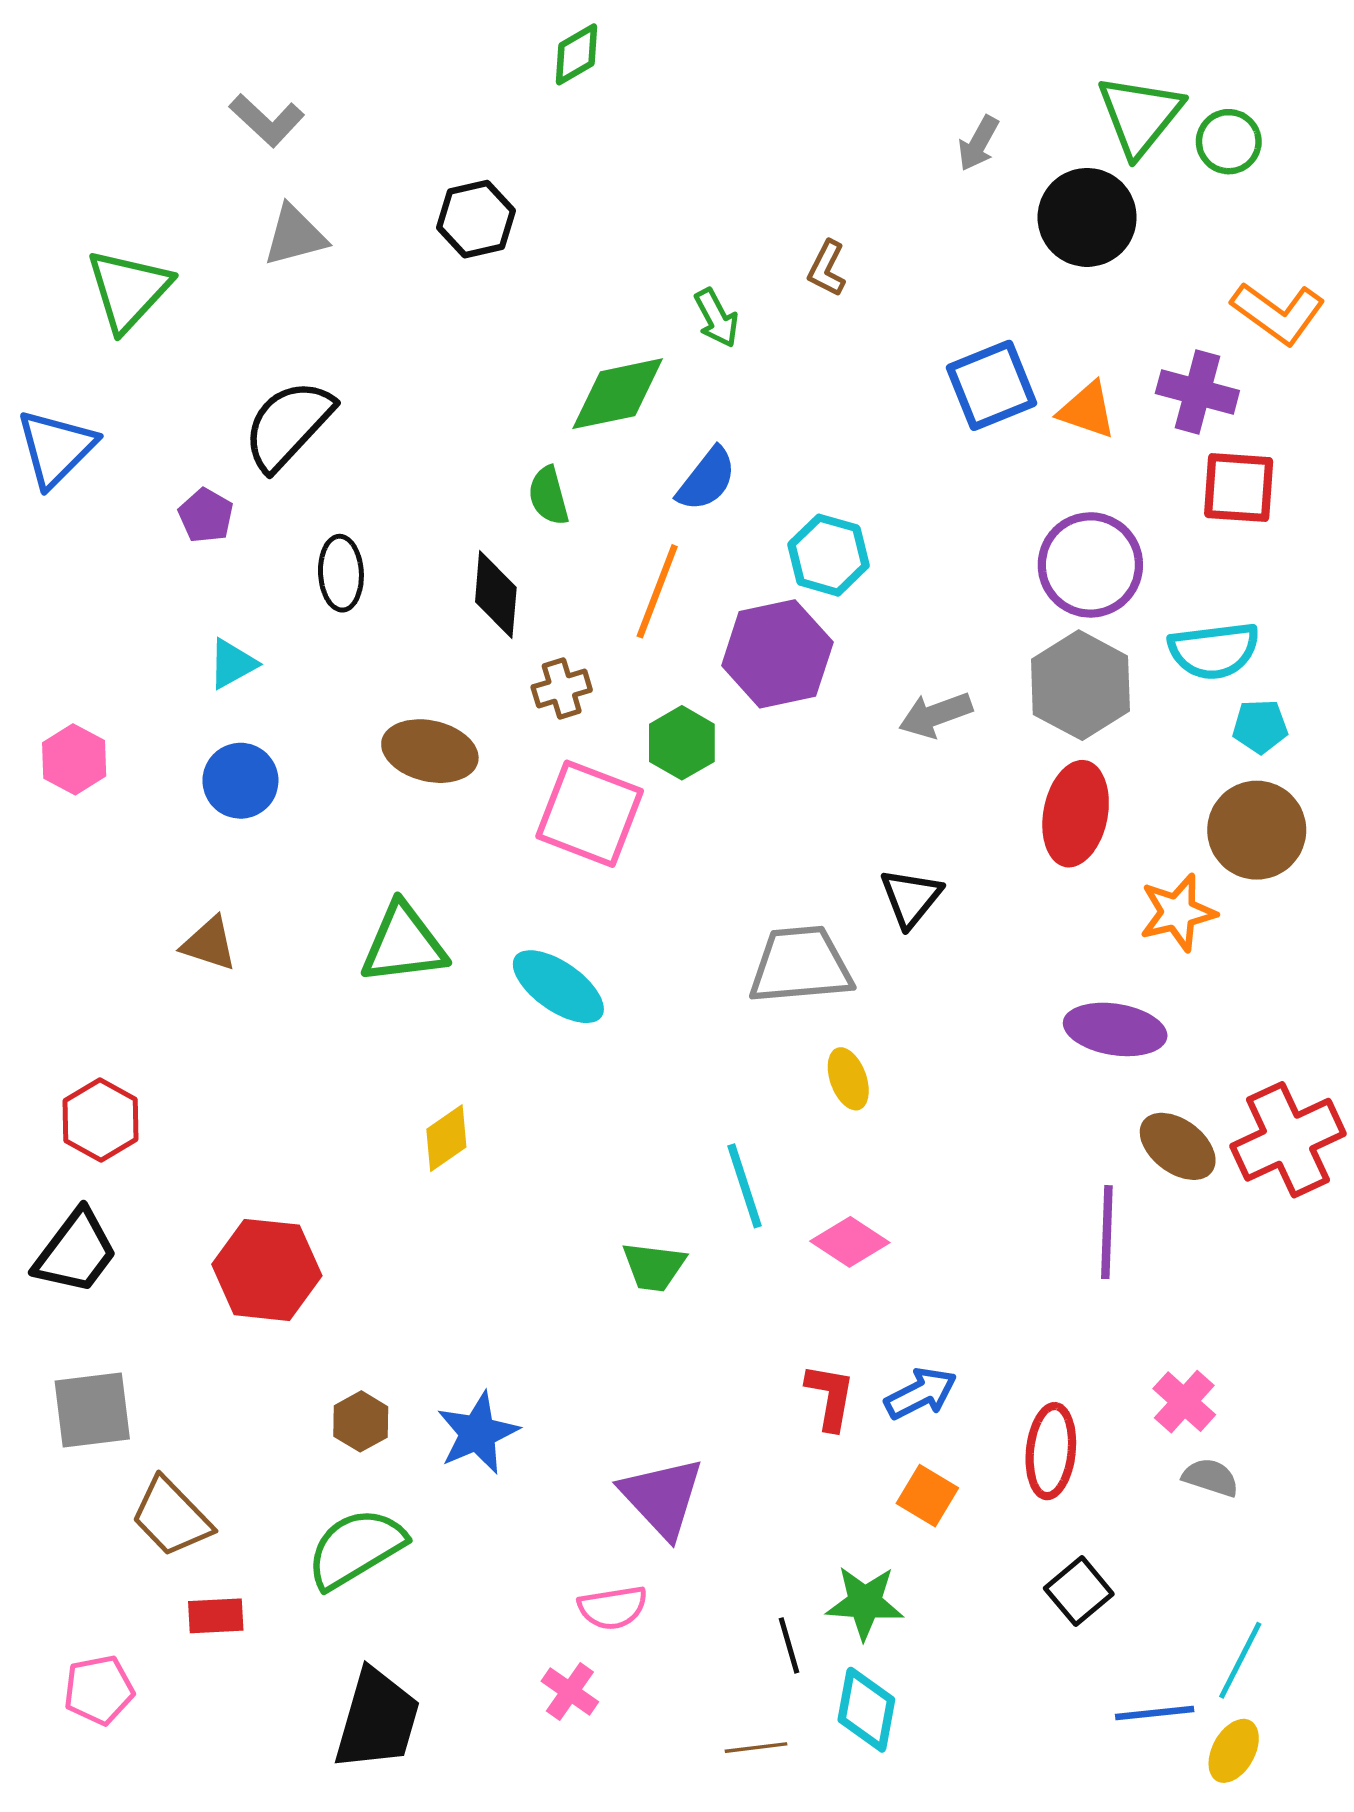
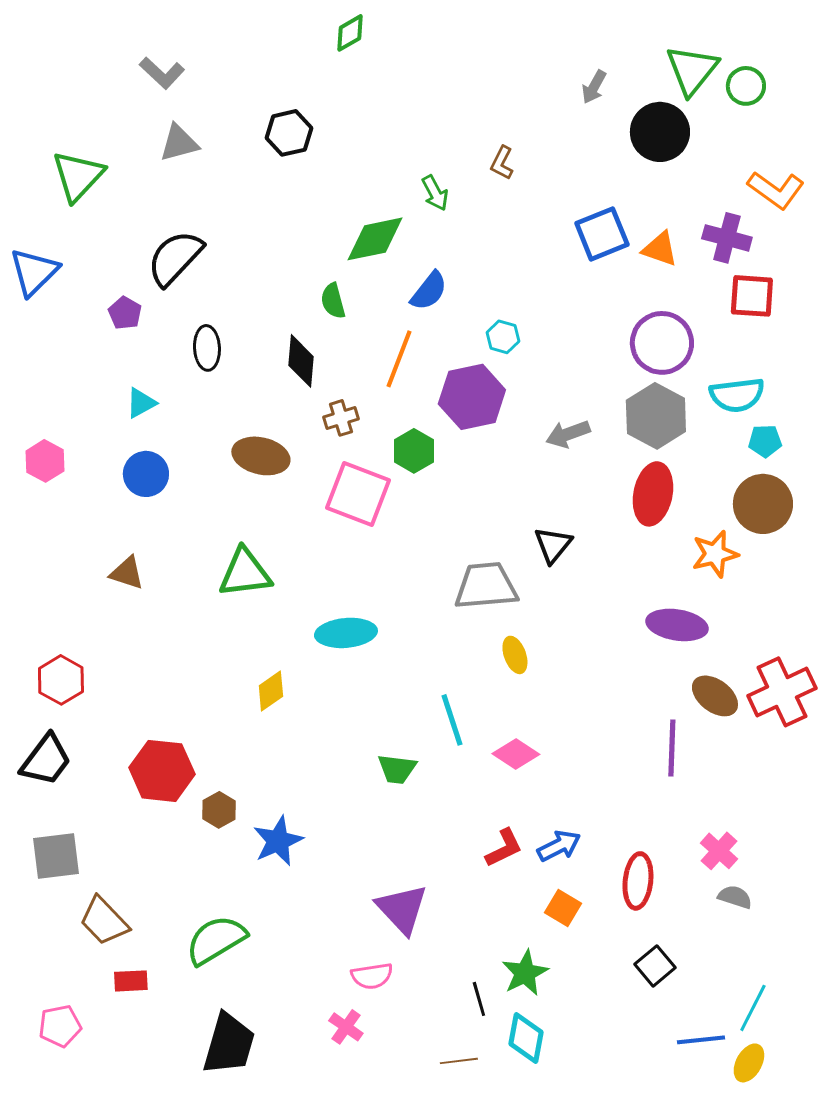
cyan hexagon: (828, 555) -> (503, 337), size x0.7
cyan ellipse: (558, 987) -> (346, 633), moved, turned -40
red L-shape: (830, 1397) -> (504, 848), turned 54
brown hexagon: (361, 1421) -> (219, 810), moved
blue star: (478, 1433) -> (278, 841), moved
green star: (865, 1603) -> (525, 973), turned -30

